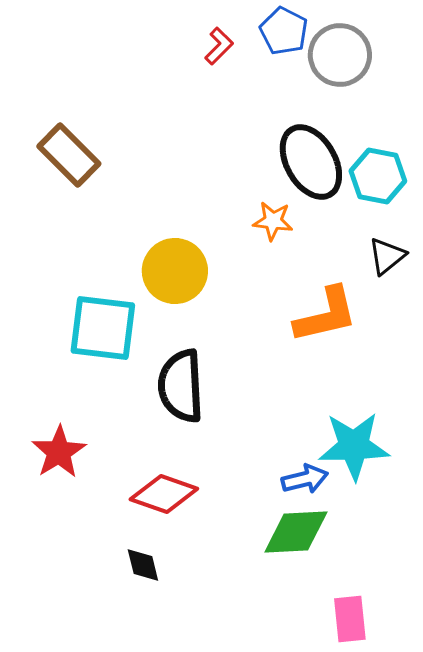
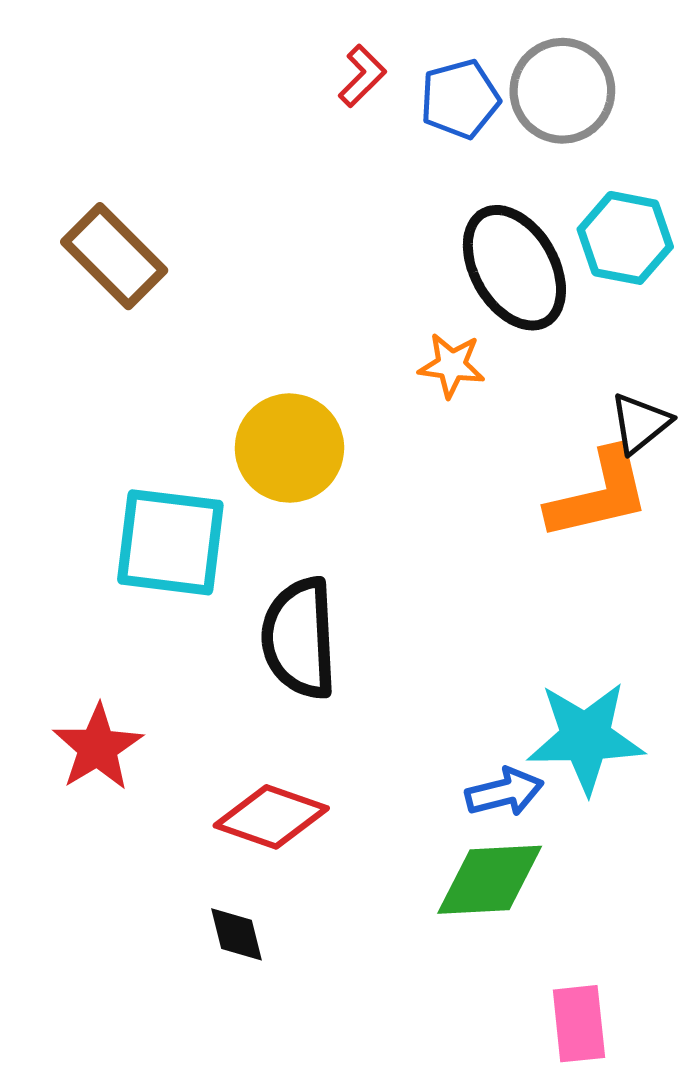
blue pentagon: (284, 31) -> (460, 99), moved, turned 30
cyan hexagon: (378, 176) -> (625, 238), moved
orange L-shape: (326, 315) -> (599, 494), moved

